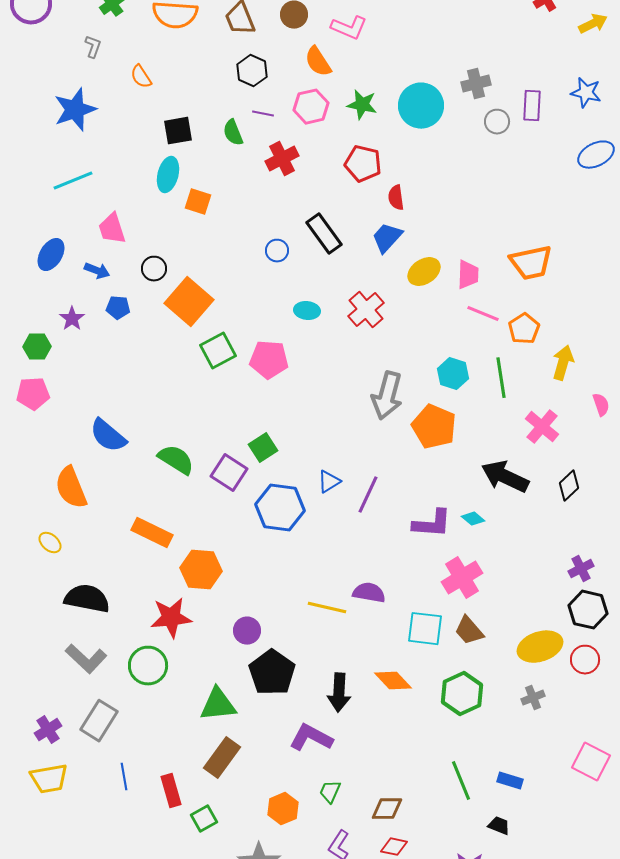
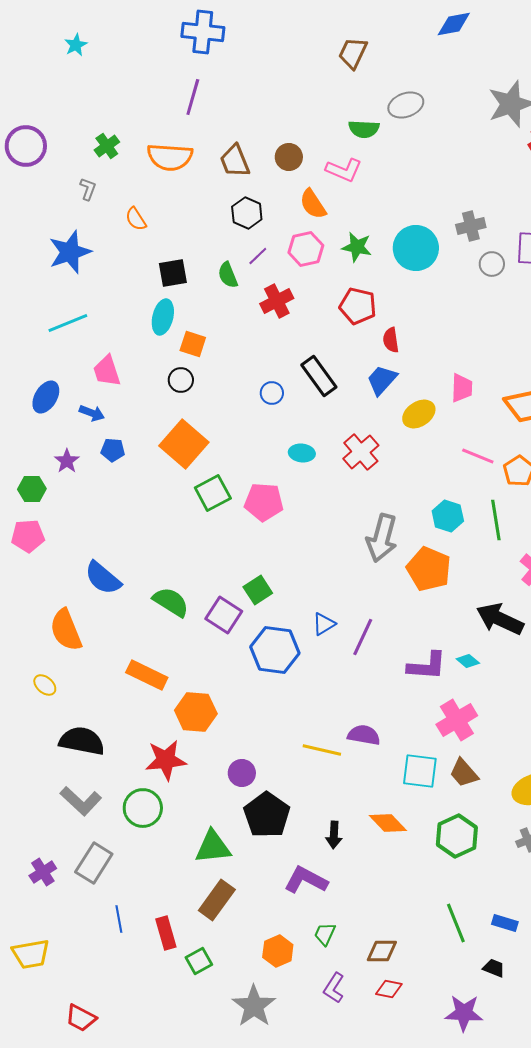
purple line: (263, 114) -> (258, 256), turned -55
black circle: (154, 269) -> (181, 380), moved
pink trapezoid: (468, 275) -> (462, 388), moved
black arrow: (339, 693) -> (334, 835), size x0.7
yellow trapezoid: (49, 779) -> (31, 954), moved

